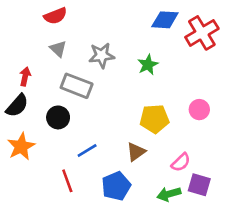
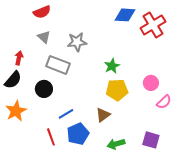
green star: (148, 65) -> (112, 66), moved
pink semicircle: (181, 162) -> (164, 102), moved
blue pentagon: (116, 186) -> (78, 134), moved
green arrow: (169, 194) -> (116, 144), moved

